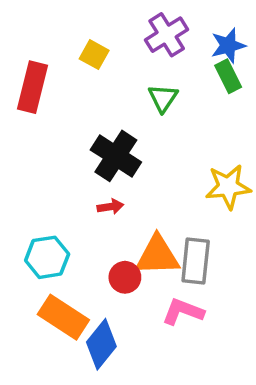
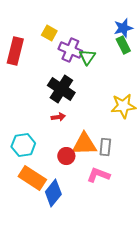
purple cross: (167, 35) -> (70, 50), moved, turned -35
gray rectangle: (196, 261) -> (105, 147), size x0.7

